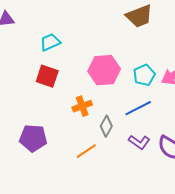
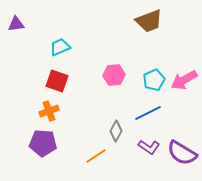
pink hexagon: (104, 70) -> (114, 75), size x0.7
orange cross: (82, 106) -> (49, 111), moved

